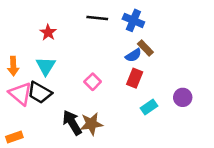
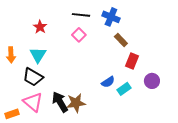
blue semicircle: (133, 55) -> (108, 82), moved
red rectangle: (135, 78) -> (132, 61), moved
pink square: (93, 82) -> (79, 35), moved
pink triangle: (20, 94) -> (33, 102), moved

